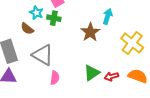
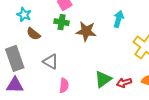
cyan star: (36, 13) -> (24, 15), moved
brown star: (90, 32) -> (86, 31), moved, turned -30
gray triangle: (43, 55) -> (51, 61), size x0.7

